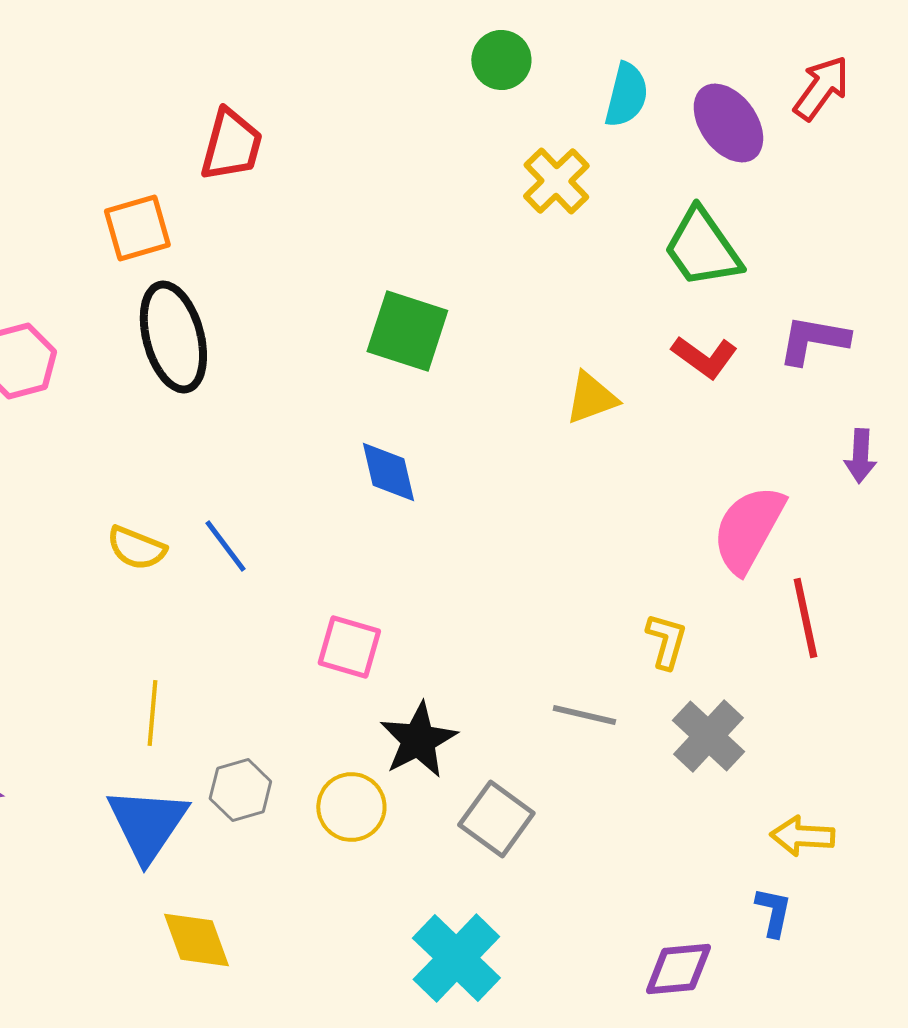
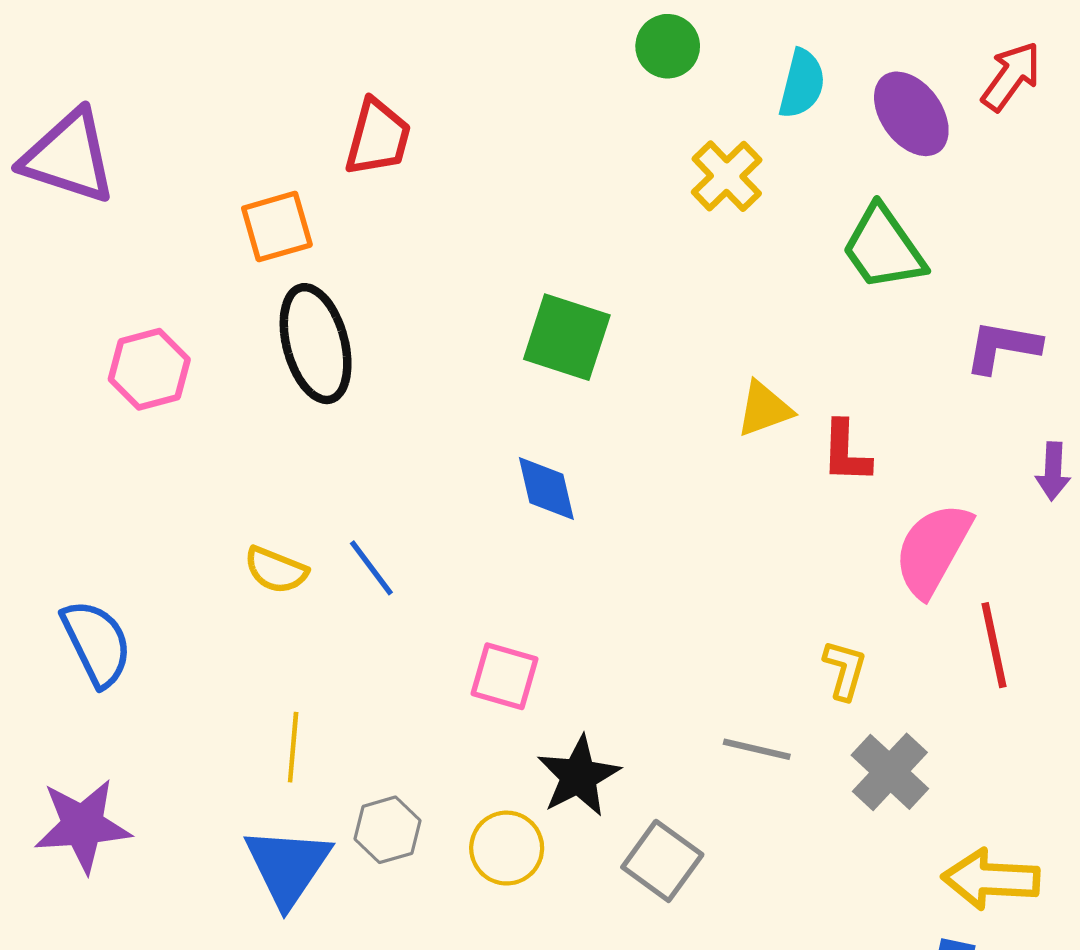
red L-shape: (704, 357) -> (846, 452), moved, turned 56
yellow arrow: (802, 836) -> (991, 879), size x1.4

